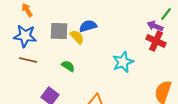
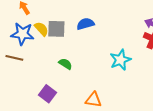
yellow semicircle: (77, 37) -> (41, 29), moved
brown line: (28, 60) -> (14, 58), moved

